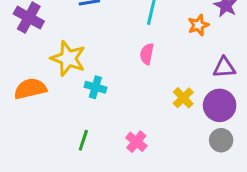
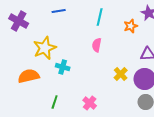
yellow star: (68, 58) -> (45, 48), turned 30
orange semicircle: (30, 89) -> (29, 76), moved

